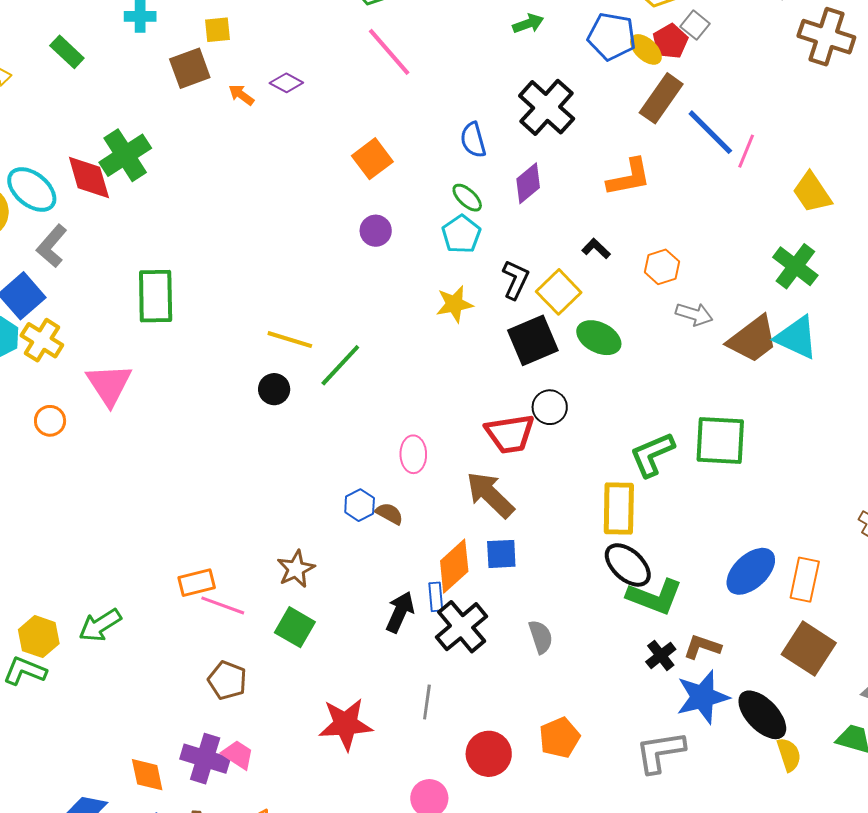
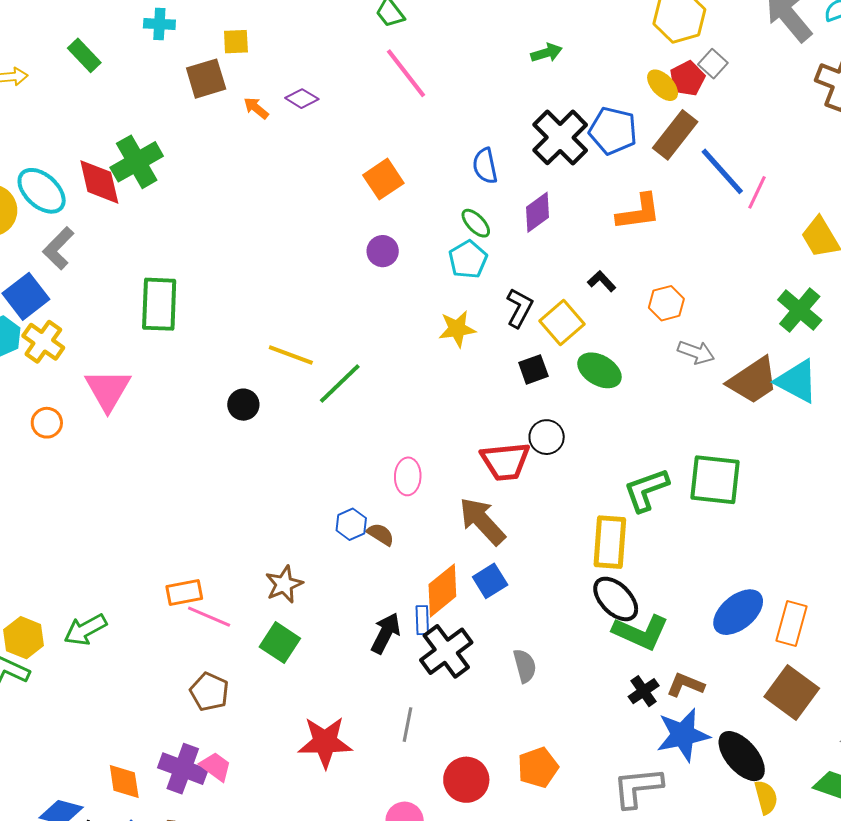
blue pentagon: (612, 36) -> (613, 131), moved
black square: (533, 340) -> (533, 369), size x0.6
black circle: (274, 389) -> (243, 405), moved
blue square: (501, 554) -> (490, 581), turned -32

